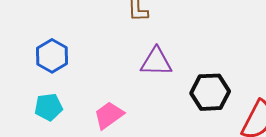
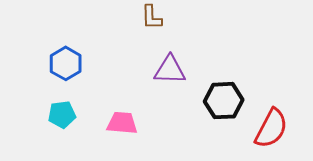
pink trapezoid: (109, 115) -> (122, 123), turned 40

